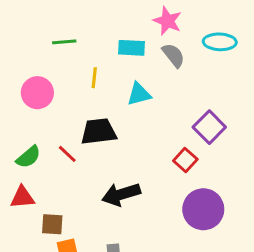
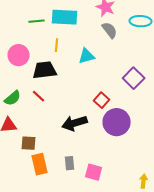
cyan rectangle: (132, 48) -> (64, 17), moved, size x1.4
black trapezoid: (99, 132) -> (44, 70), moved
red square: (185, 160) -> (102, 100), moved
purple circle: (203, 209) -> (116, 122), moved

